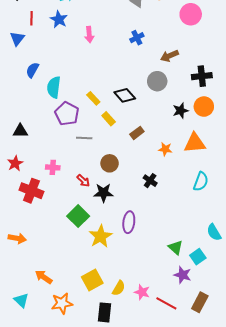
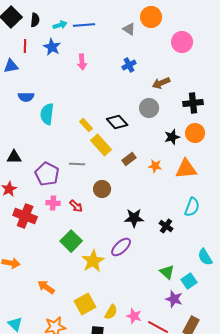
blue triangle: (17, 39) -> (11, 66), turned 42
blue semicircle: (32, 70) -> (26, 97), turned -119
purple pentagon: (67, 114) -> (47, 174), moved
yellow rectangle: (109, 119) -> (101, 145), size x1.5
orange star: (165, 149) -> (155, 166), moved
pink cross: (53, 167) -> (53, 203), moved
black cross: (150, 181) -> (166, 226), moved
black star: (103, 193) -> (134, 218), moved
purple ellipse: (129, 222) -> (121, 247), turned 40
orange arrow: (44, 277) -> (46, 287), moved

